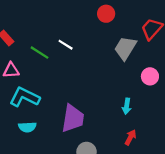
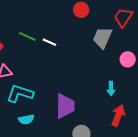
green line: (40, 53) -> (27, 36), moved
red arrow: (130, 137) -> (118, 115), size x1.5

